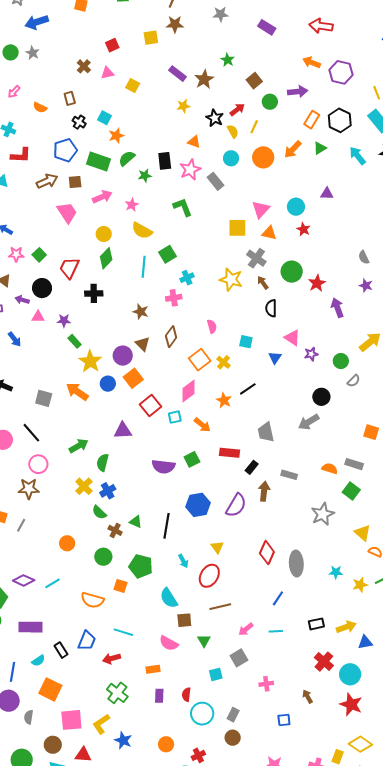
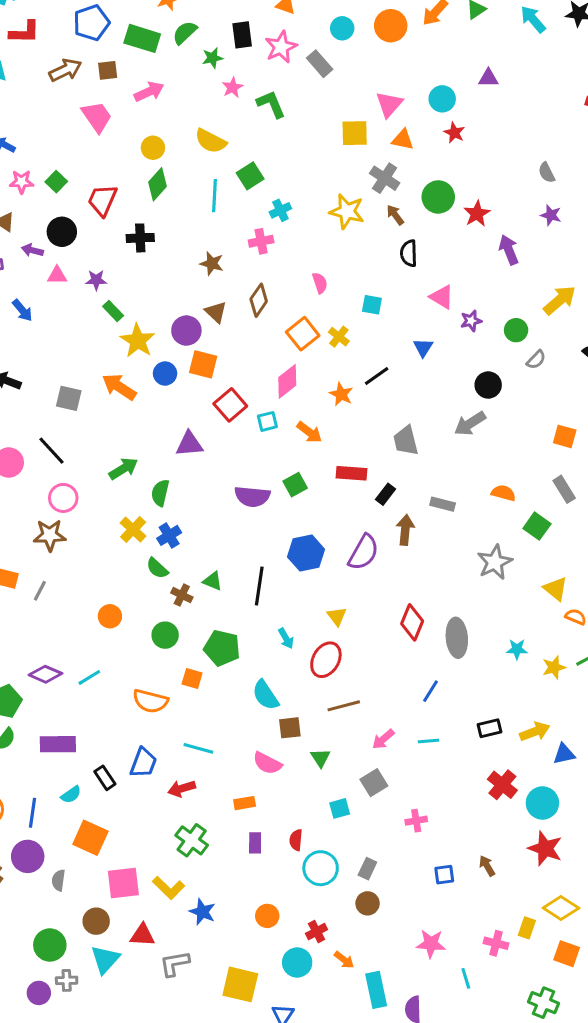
pink star: (132, 205) -> (232, 87), moved
blue triangle: (275, 358) -> (423, 348), moved
orange square: (133, 378) -> (203, 364), turned -36
gray rectangle: (354, 464) -> (564, 489), moved, turned 42
brown arrow: (308, 697) -> (487, 866), moved
yellow L-shape: (101, 724) -> (169, 888), turned -100

